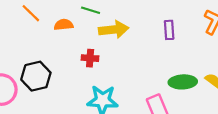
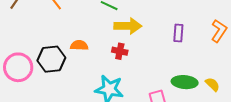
orange semicircle: (64, 25) -> (79, 45), moved
red cross: (90, 58) -> (120, 51), moved

